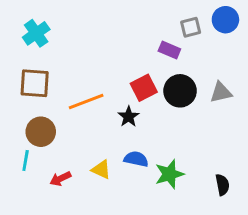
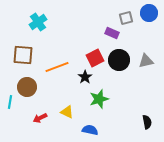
cyan cross: (36, 33) -> (38, 22), moved
blue semicircle: (136, 159) -> (90, 130), moved
cyan line: (26, 160) -> (10, 102), moved
green star: (169, 174) -> (99, 99), moved

